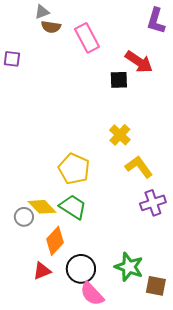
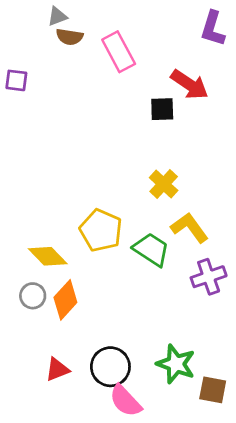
yellow diamond: (42, 207) -> (48, 256), moved
green trapezoid: (73, 207) -> (151, 249), moved
orange diamond: (55, 241) -> (65, 300), moved

